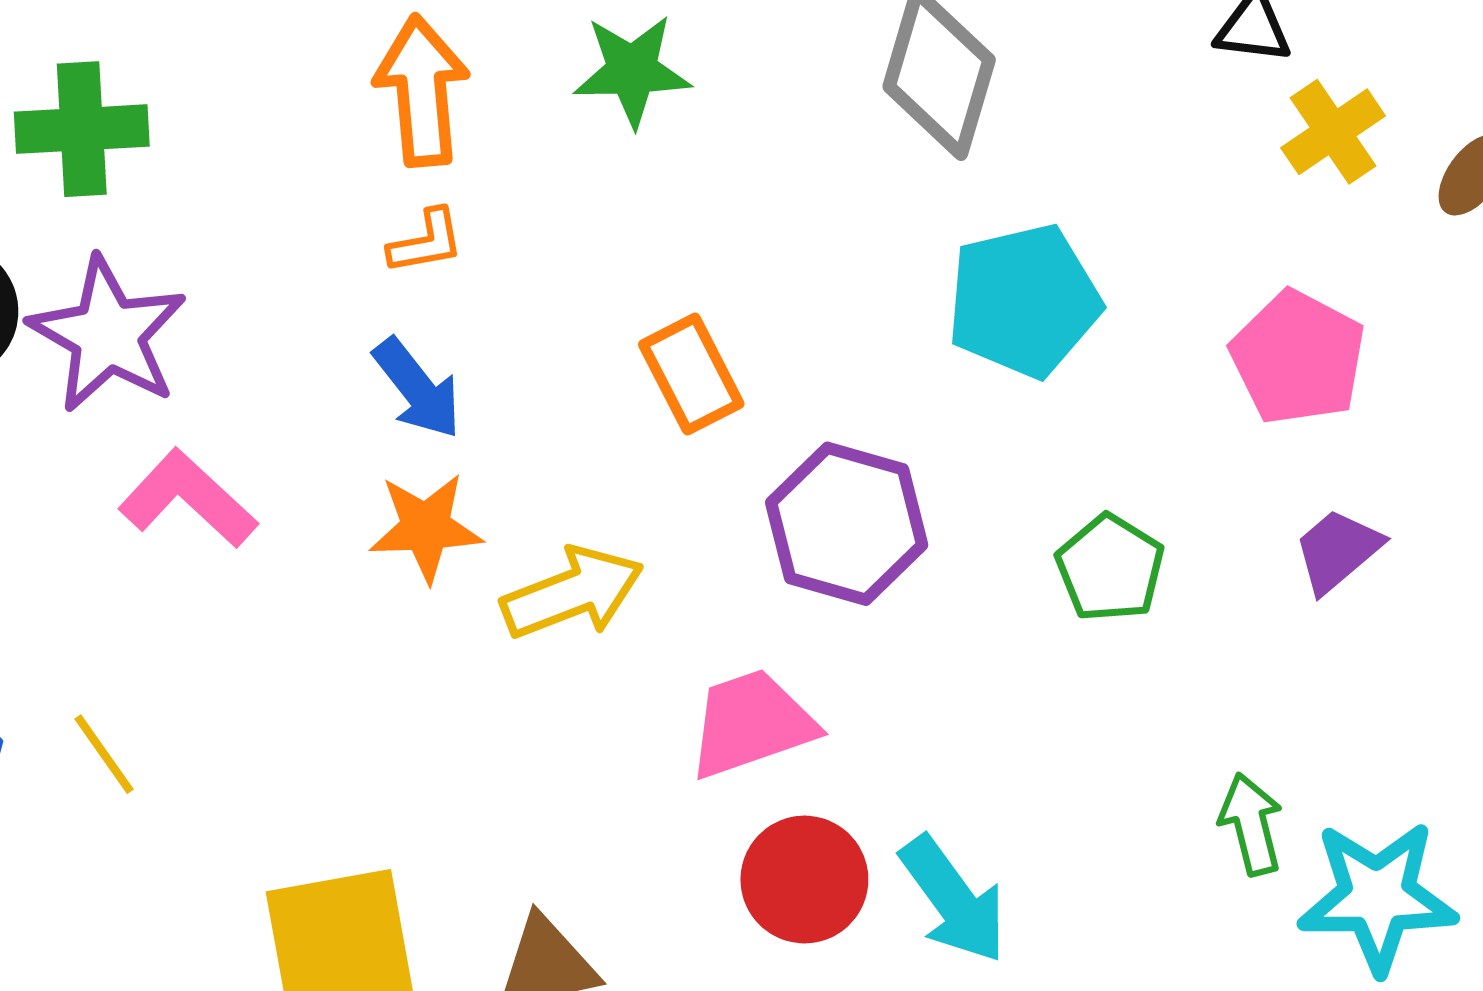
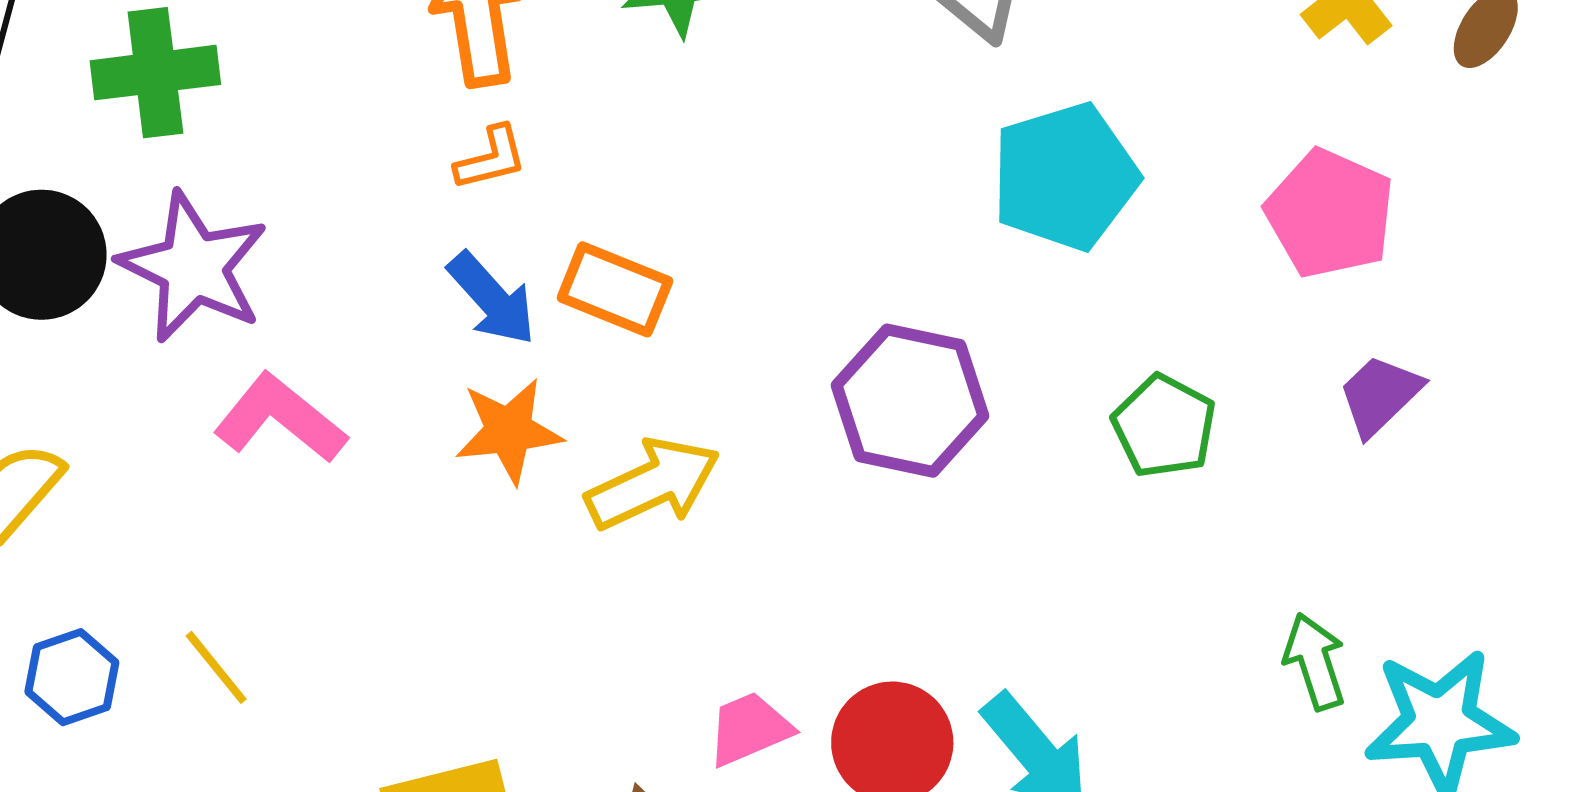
orange rectangle: (691, 374) -> (615, 289), moved, turned -37
pink trapezoid: (751, 724) -> (749, 729), moved, size x0.7

